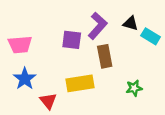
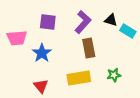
purple square: (72, 40) -> (48, 22), moved
blue star: (25, 79) -> (42, 53), moved
yellow rectangle: (80, 83) -> (79, 78), moved

